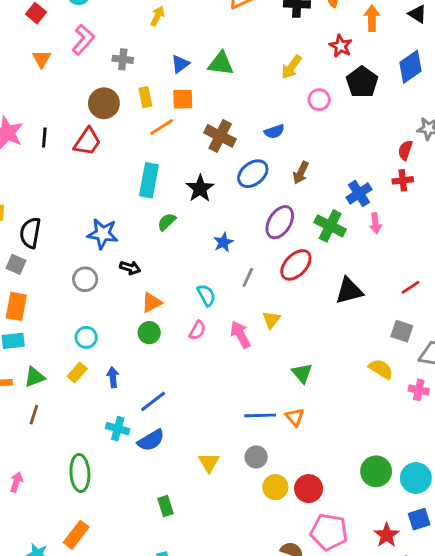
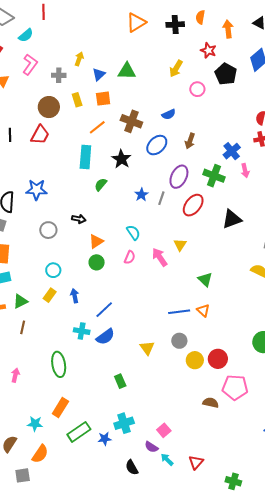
yellow arrow: (157, 16) -> (79, 59), moved
orange line: (162, 127) -> (97, 127), moved
blue star: (103, 234) -> (37, 190), moved
gray line: (248, 277) -> (161, 198), moved

